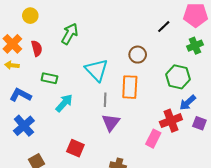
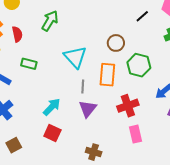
green hexagon: (178, 77) -> (139, 65), moved
cyan arrow: (64, 103) -> (52, 107), moved
red cross: (171, 121) -> (128, 106), moved
pink rectangle: (153, 139) -> (135, 134), moved, turned -42

